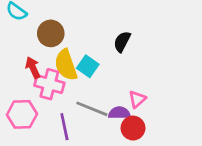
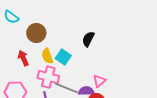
yellow semicircle: (66, 65) -> (47, 56), size x0.7
pink cross: (49, 84) -> (48, 77), moved

